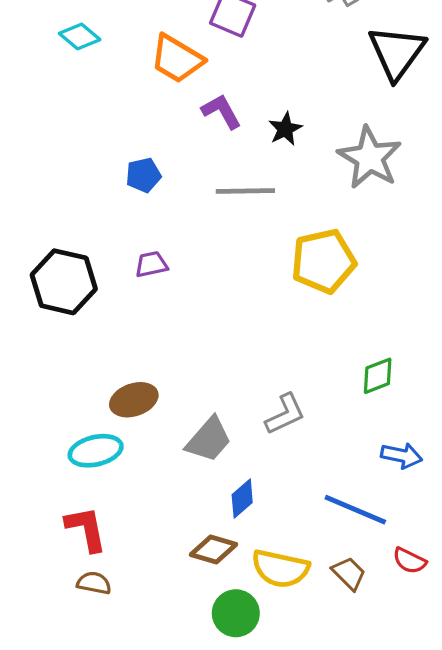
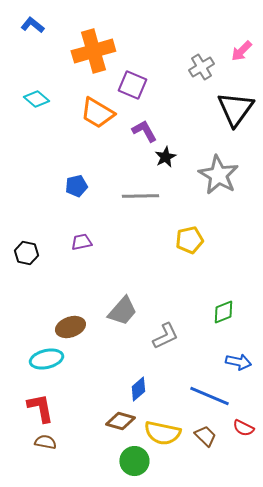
purple L-shape: (221, 111) -> (144, 131), moved
yellow pentagon: (323, 261) -> (189, 240), size x0.7
black hexagon: (64, 282) -> (26, 253), size x0.6
gray trapezoid: (209, 440) -> (122, 311), moved

